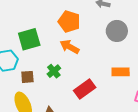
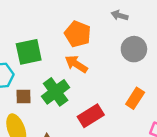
green cross: (54, 71) -> (56, 92), size x1.6
orange rectangle: (121, 72) -> (135, 98), turned -60

